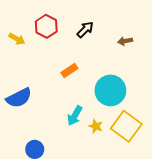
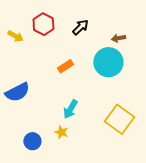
cyan circle: (110, 90) -> (108, 62), moved
yellow star: (96, 126) -> (61, 132), moved

